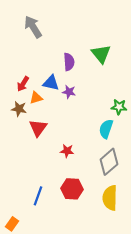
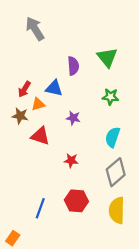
purple star: (69, 92) -> (73, 118), moved
green star: (119, 107) -> (110, 97), moved
red triangle: (38, 128) -> (40, 136), turned -48

